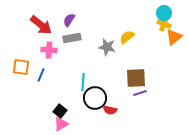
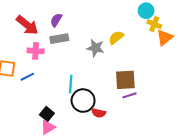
cyan circle: (164, 13) -> (146, 11), moved
blue line: (41, 75) -> (27, 77), turned 40

